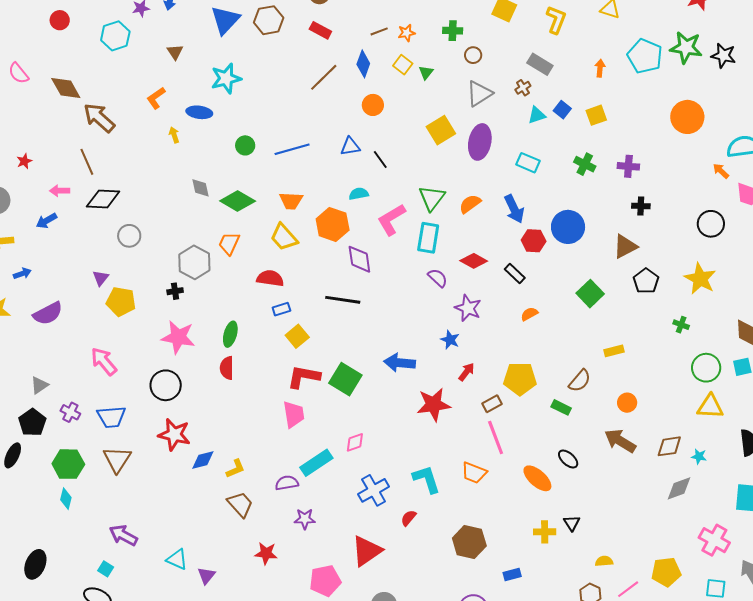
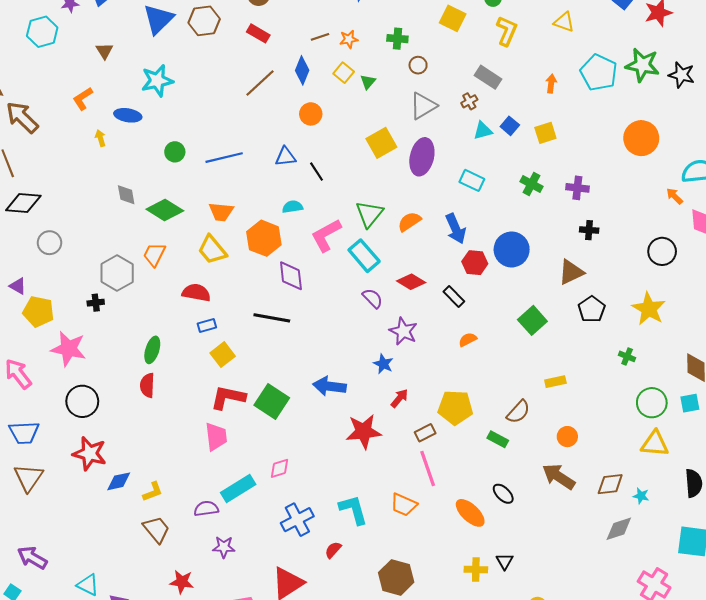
cyan rectangle: (428, 238) -> (364, 256), turned -52
purple triangle: (101, 278) -> (18, 286), turned -42
pink star: (178, 337) -> (69, 349), moved

